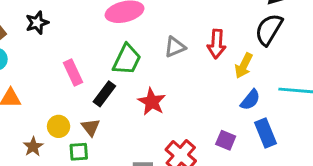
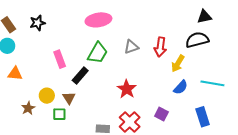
black semicircle: (269, 29) -> (197, 40), turned 40
red star: (152, 102) -> (127, 89), moved
blue rectangle: (266, 133) -> (203, 117), moved

